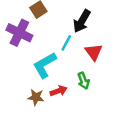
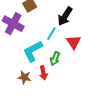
green arrow: (83, 81) -> (55, 59), moved, turned 40
red arrow: (59, 91) -> (43, 73), turned 96

